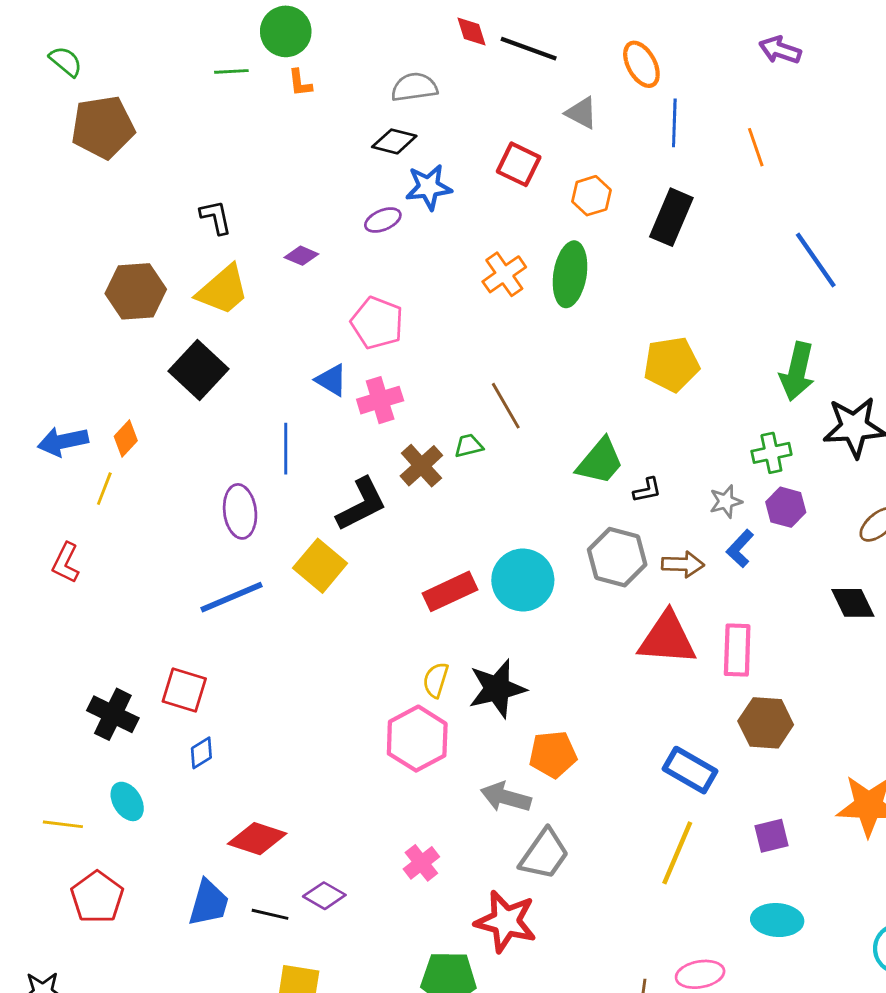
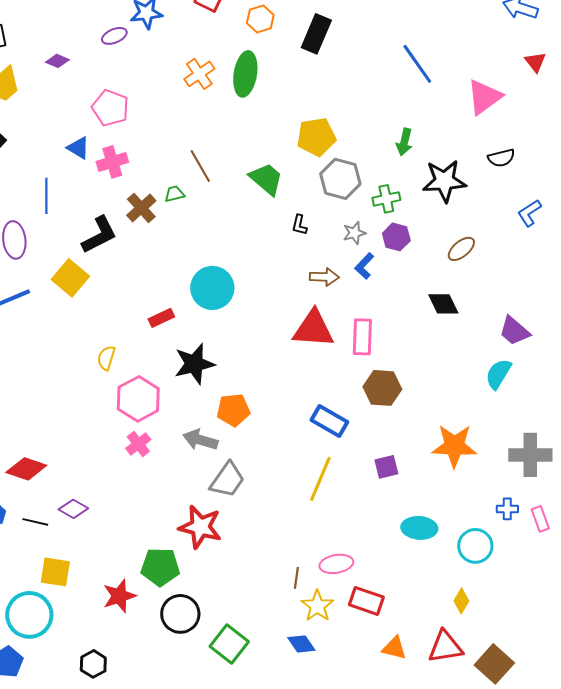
green arrow: (797, 371) -> (404, 142), size x0.7
green trapezoid: (600, 461) -> (266, 179), moved, turned -90
black L-shape: (647, 490) -> (299, 225), turned 115
gray hexagon: (617, 557) -> (340, 179), moved
red rectangle: (450, 591) -> (161, 318), moved, size x0.7
yellow semicircle: (436, 680) -> (106, 358), moved
pink cross: (421, 863) -> (138, 444), moved
cyan ellipse: (777, 920) -> (419, 528), moved

